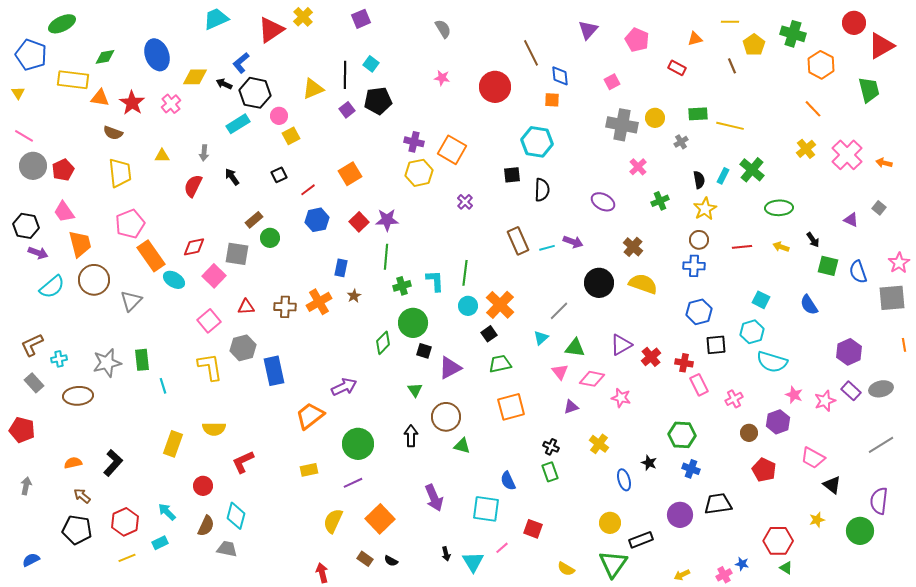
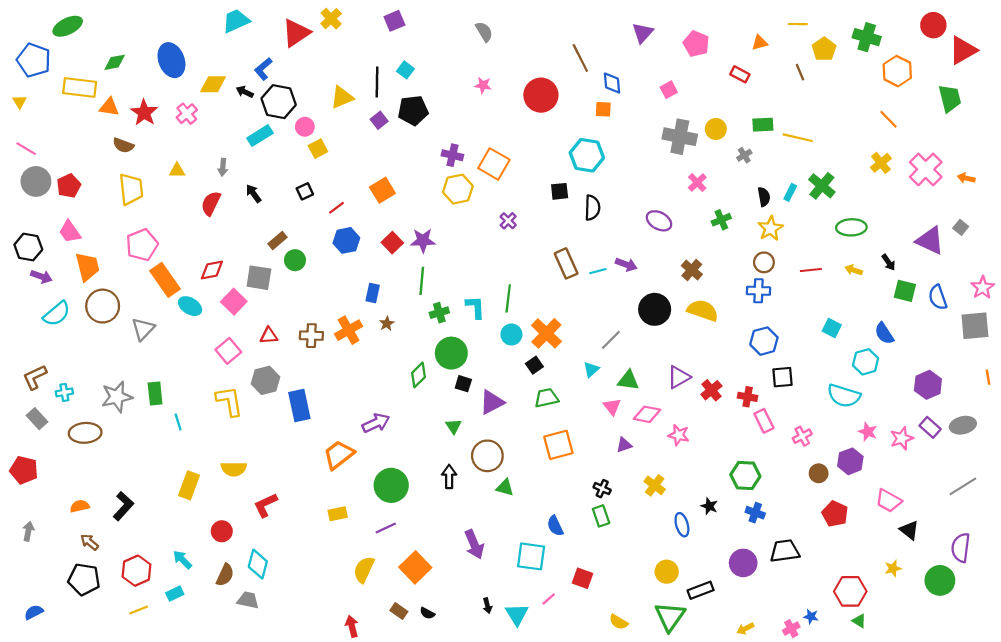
purple triangle: (851, 220) -> (930, 240), size x1.8
cyan hexagon: (752, 332) -> (866, 362), moved

